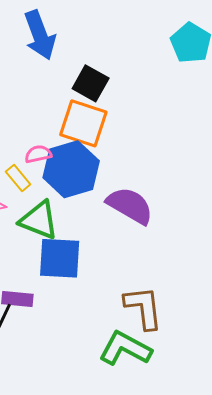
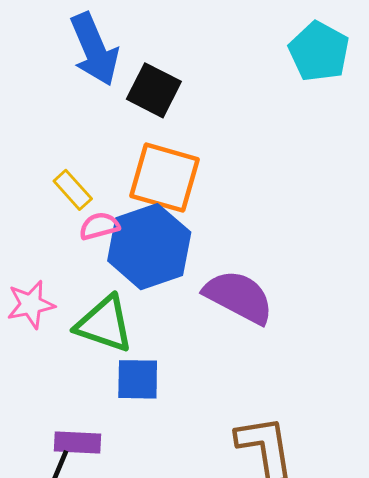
black square: (91, 83) -> (154, 90), moved
yellow rectangle: (18, 178) -> (73, 190), moved
blue square: (60, 258) -> (138, 379), size x0.7

